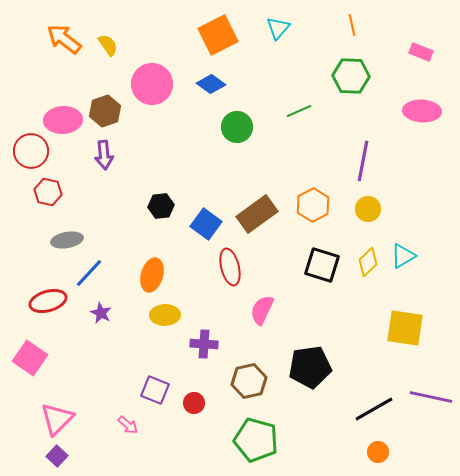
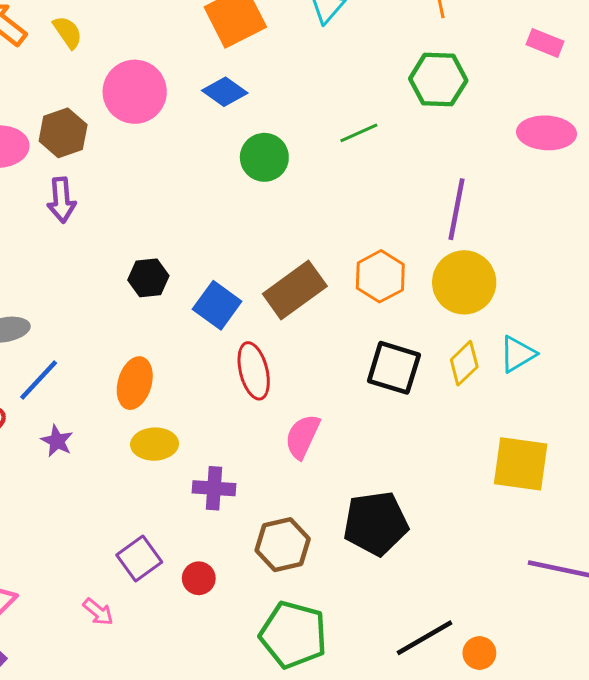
yellow circle: (368, 209) -> (464, 282), size x1.6
purple square: (155, 390) -> (139, 558), turned 32
black line: (374, 409) -> (424, 638), moved

